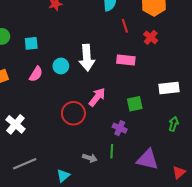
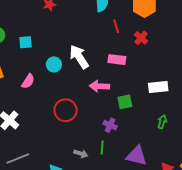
white arrow: (87, 58) -> (79, 57), turned 150
pink semicircle: (36, 74) -> (28, 81), moved
pink arrow: (97, 97) -> (99, 86), moved, turned -126

